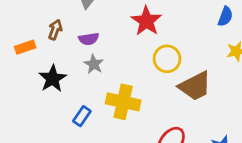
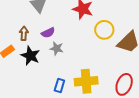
black star: (52, 79) -> (30, 56), moved
yellow cross: (123, 102) -> (86, 81), moved

